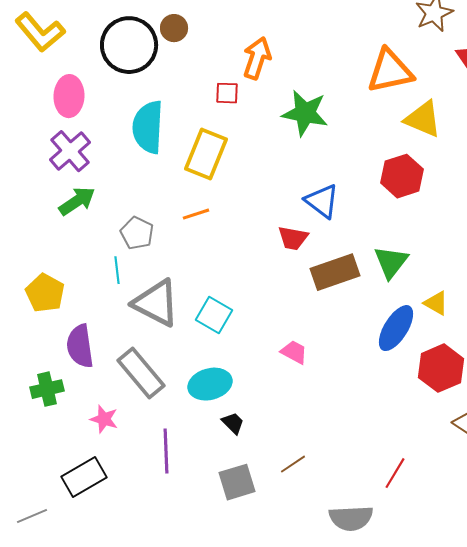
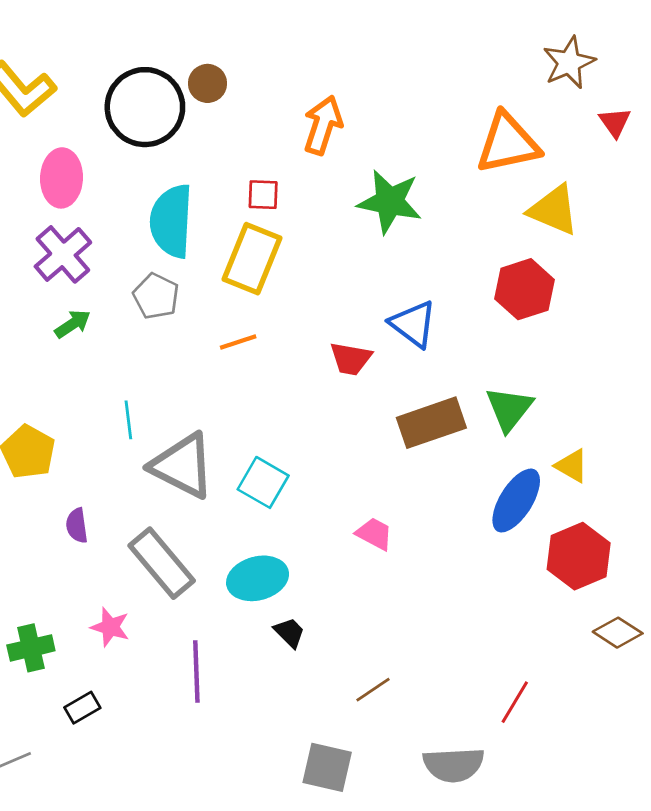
red square: (227, 93) -> (263, 195), moved
green arrow: (77, 201) -> (73, 324), size x0.7
gray pentagon: (137, 233) -> (156, 296), moved
red trapezoid: (293, 238) -> (351, 359), moved
purple semicircle: (80, 346) -> (77, 526), size x0.6
green cross: (47, 389) -> (31, 648), moved
black rectangle: (84, 477) -> (82, 708), size x0.6
gray square: (237, 482) -> (327, 767), moved, turned 30

